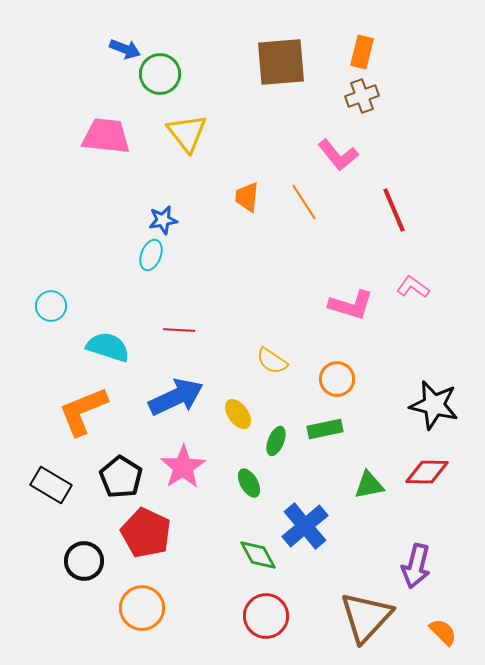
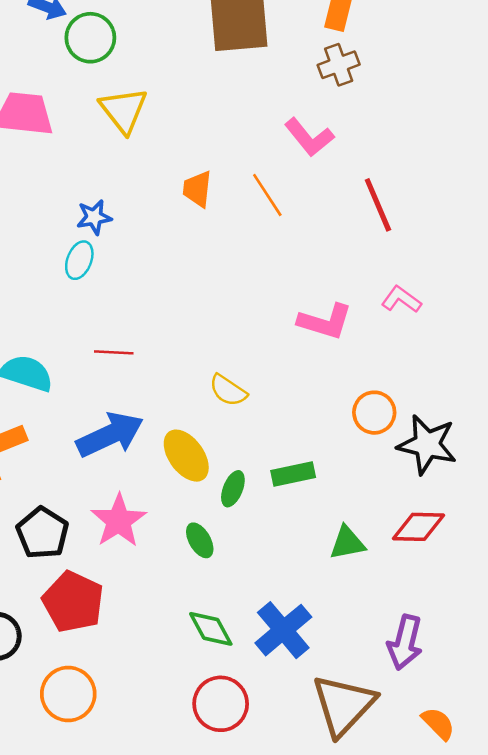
orange circle: (337, 379) -> (374, 413), moved
yellow ellipse: (238, 414) -> (186, 456), size x1.4
blue cross: (305, 526) -> (283, 630), moved

